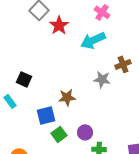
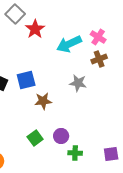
pink cross: (102, 12) -> (98, 37), moved
brown cross: (123, 64) -> (99, 59), moved
blue square: (46, 115) -> (26, 80), moved

